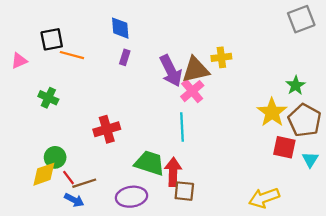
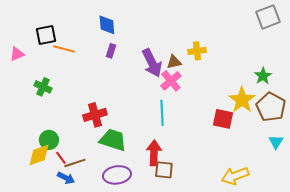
brown triangle: (196, 70) -> (174, 62), size x0.6
red square: (284, 147) -> (223, 119), moved
green trapezoid: (149, 163) -> (113, 140), moved

